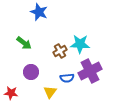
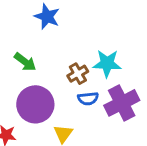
purple circle: (31, 72) -> (35, 104), size x1.6
blue semicircle: (67, 78) -> (88, 99), moved

